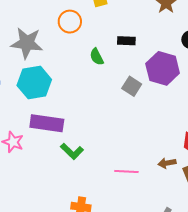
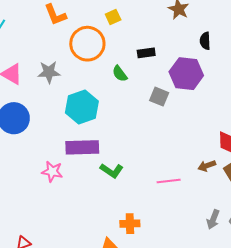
orange circle: (70, 22) -> (87, 44), size x1.5
gray star: (27, 43) -> (49, 72), size x0.7
cyan hexagon: (34, 83) -> (82, 107), moved

